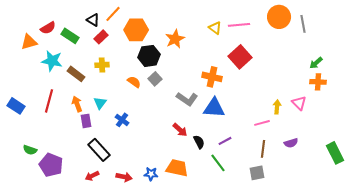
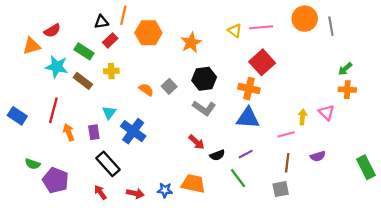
orange line: (113, 14) -> (123, 15), turned -30
black triangle: (93, 20) -> (101, 22), turned -40
green rectangle: (70, 36) -> (84, 51), moved
black hexagon: (149, 56) -> (204, 79), moved
orange cross: (212, 77) -> (249, 89), moved
orange arrow: (77, 104) -> (69, 132), moved
blue triangle: (214, 108) -> (248, 118), moved
blue cross: (122, 120) -> (133, 131), size x1.6
black semicircle: (199, 142) -> (217, 155), turned 96
red arrow: (92, 176) -> (100, 192), turned 80

